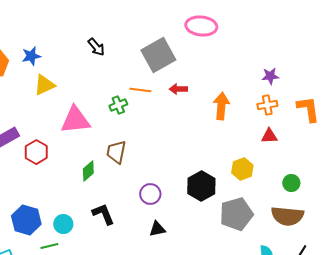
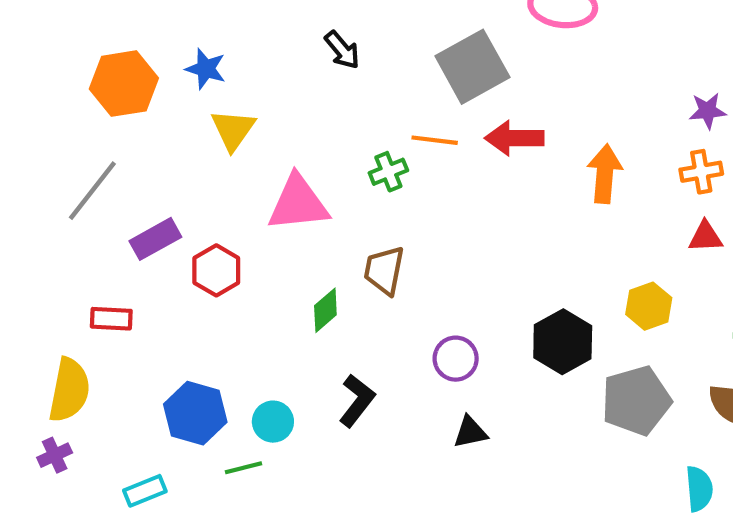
blue star: (31, 56) -> (206, 69), turned 30
yellow triangle: (44, 85) -> (233, 130), turned -30
red arrow: (178, 89) -> (514, 138), size x1.5
black L-shape: (103, 214) -> (357, 401), turned 60

